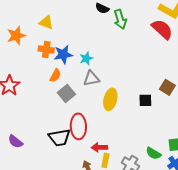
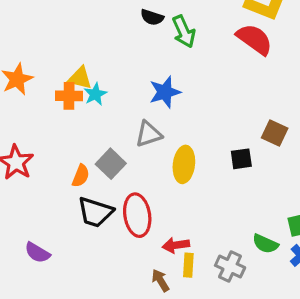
yellow triangle: (46, 22) -> (80, 78), moved
blue star: (63, 54) -> (165, 92), moved
cyan star: (86, 58) -> (95, 94), moved
orange semicircle: (55, 75) -> (81, 176), moved
black trapezoid: (59, 137) -> (95, 212), moved, turned 35

